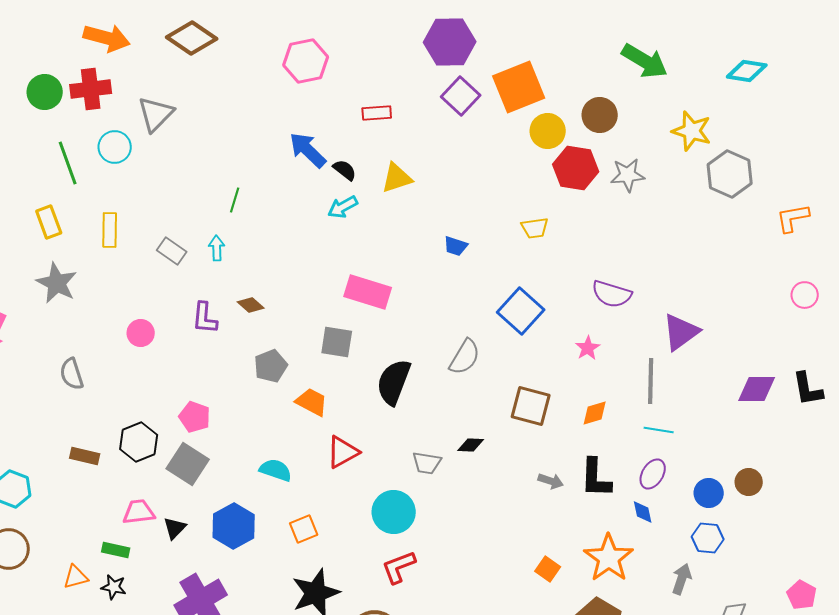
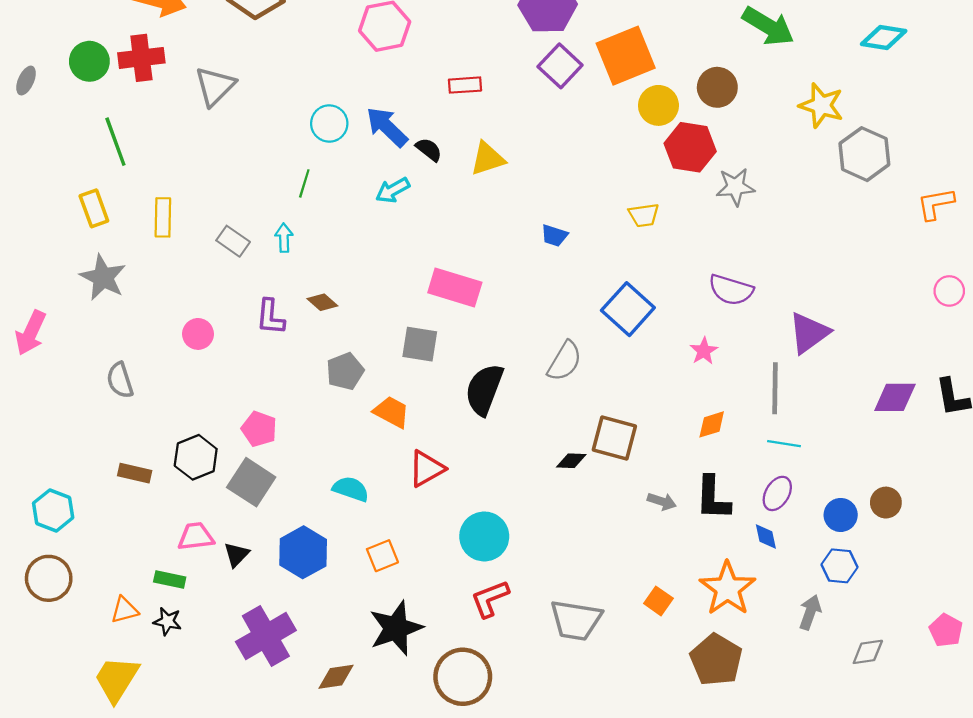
cyan circle: (115, 147) -> (329, 124), moved
gray star: (628, 175) -> (735, 187), moved
cyan arrow: (343, 207) -> (393, 190), moved
brown square: (531, 406) -> (614, 438), moved
gray trapezoid: (427, 463) -> (576, 620), moved, size x1.6

